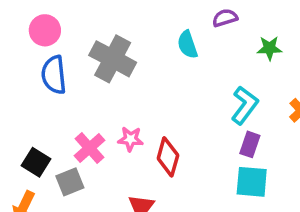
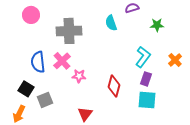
gray cross: (113, 59) -> (69, 31), turned -30
blue semicircle: (54, 75) -> (38, 62), moved
pink cross: (89, 148) -> (62, 61), moved
red diamond: (168, 157) -> (114, 86), moved

